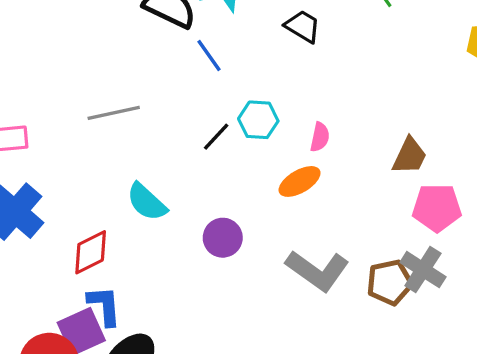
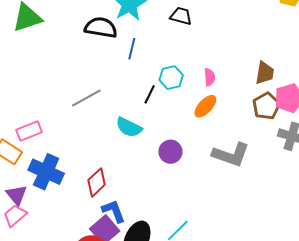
blue line: (209, 55) -> (132, 49), turned 65
cyan semicircle: (147, 202) -> (129, 127), moved
brown pentagon: (390, 282) -> (266, 106), moved

